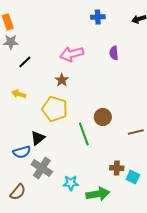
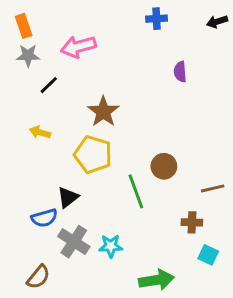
pink arrow: (72, 54) -> (78, 47), moved
brown star: (62, 80) -> (103, 112), size x1.5
brown cross: (117, 168) -> (192, 222), moved
cyan star: (71, 183) -> (111, 246), moved

